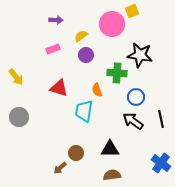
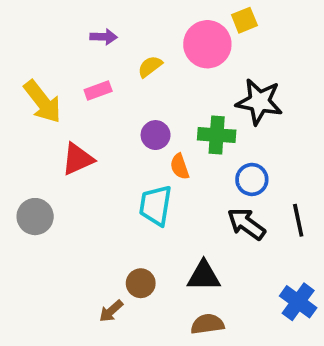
purple circle: (86, 55) -> (156, 135), moved
yellow arrow: (16, 77) -> (43, 102), moved, size x1.4
red triangle: (59, 88) -> (78, 159), moved, turned -42

